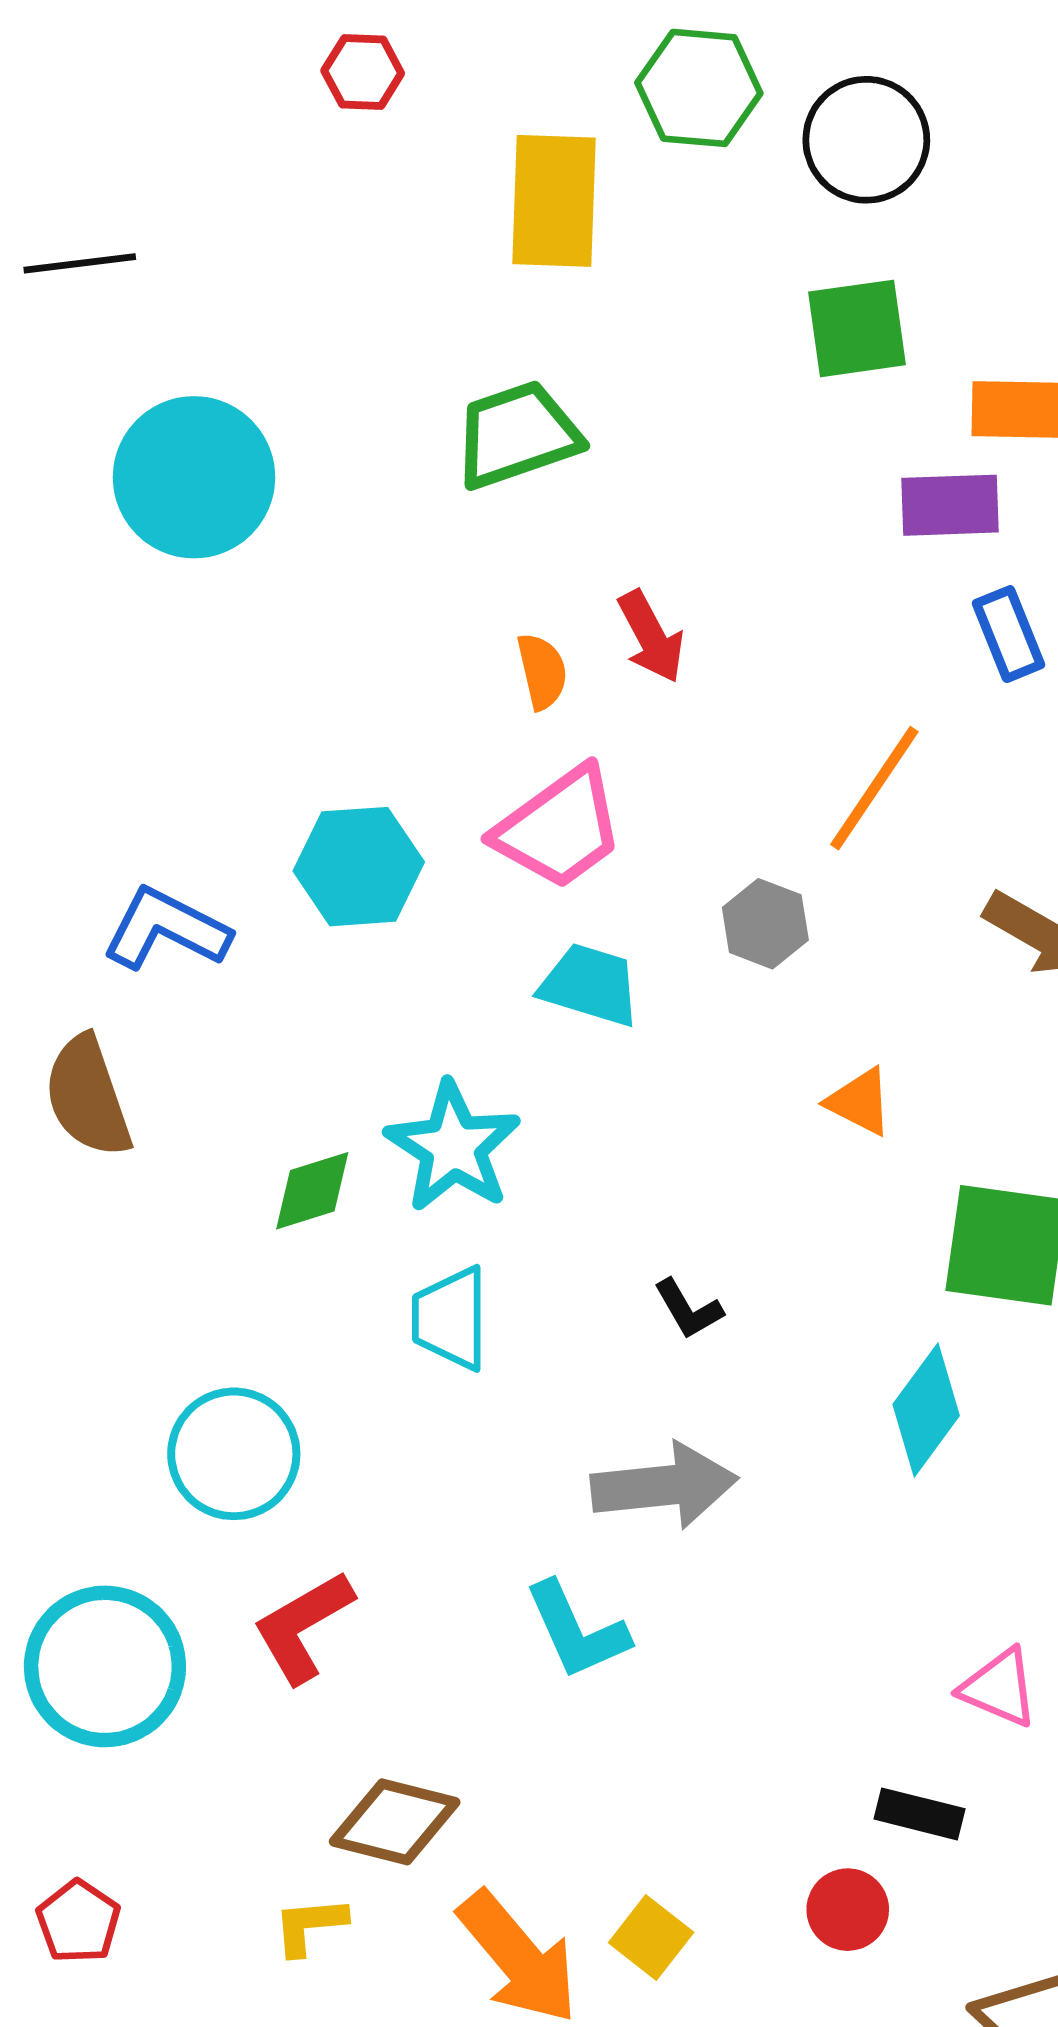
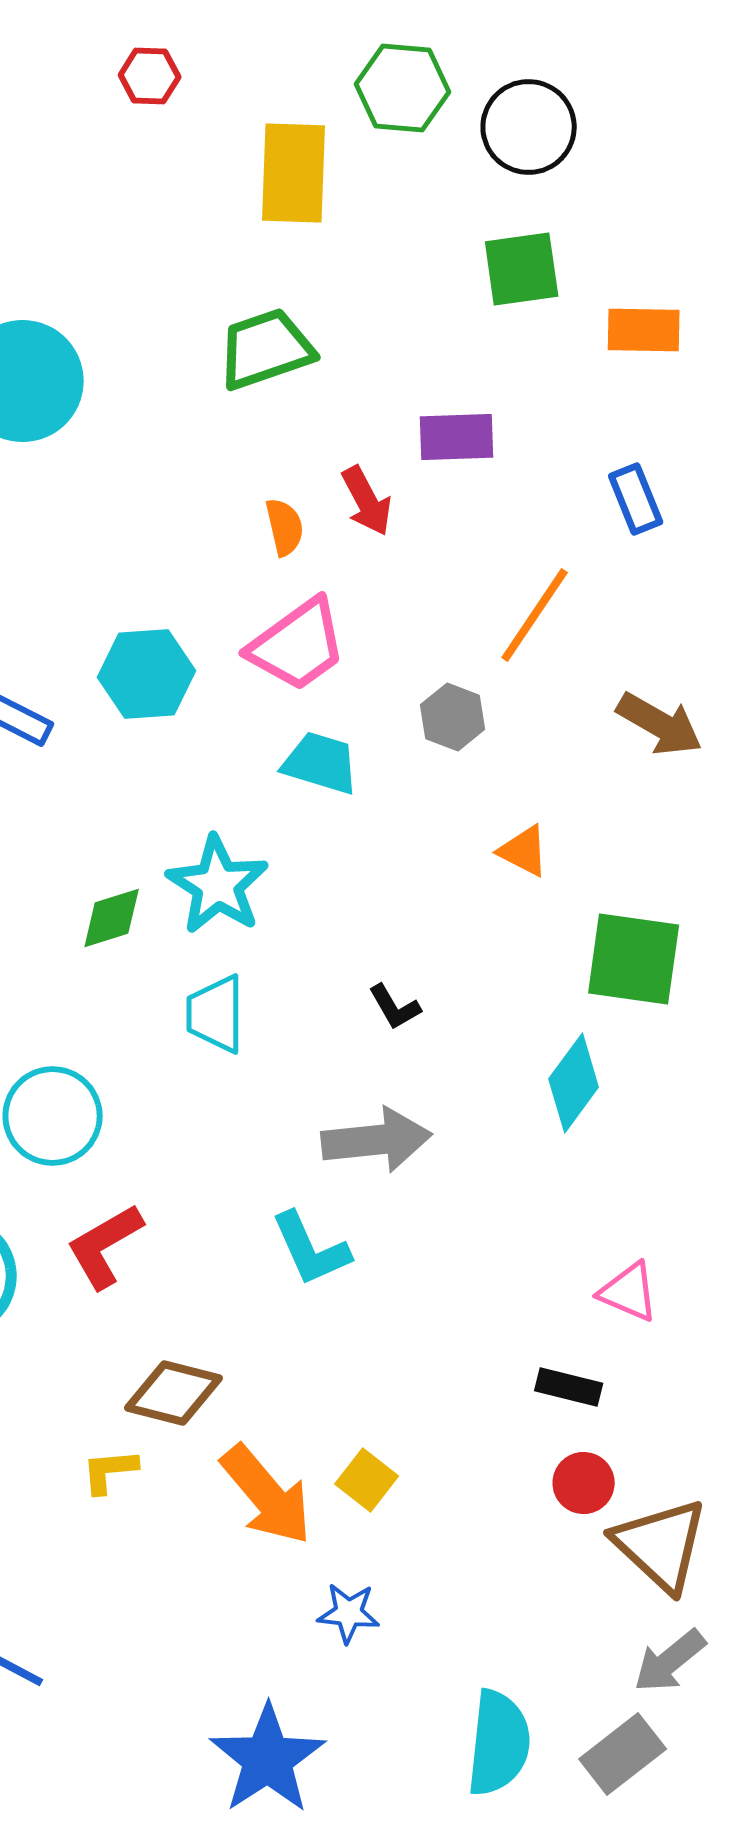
purple rectangle: (950, 505) -> (457, 437), moved
red circle: (848, 1910) -> (584, 1483), moved

